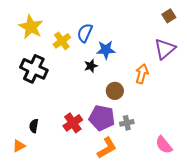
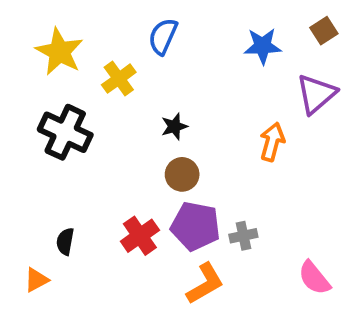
blue semicircle: (85, 33) -> (163, 36), moved
blue star: (106, 50) -> (263, 46), moved
brown circle: (115, 91) -> (182, 174), moved

